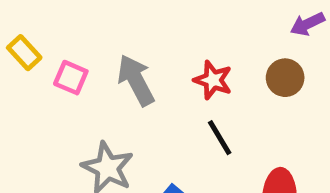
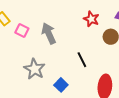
red star: (213, 80) -> (91, 19), moved

